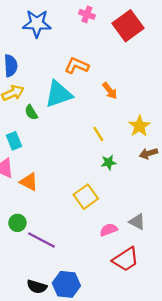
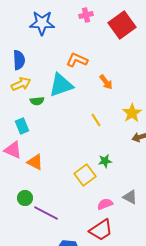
pink cross: (87, 14) -> (86, 15), turned -32
green semicircle: (31, 112) -> (37, 101), turned -64
green star: (109, 162) -> (105, 161), moved
red trapezoid: (126, 259) -> (101, 230), moved

